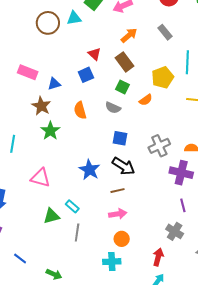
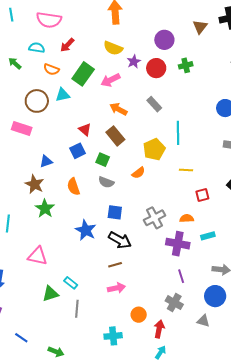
orange arrow: (129, 35) -> (118, 109), turned -108
pink rectangle: (28, 72) -> (22, 128), moved
green square: (122, 87) -> (103, 160), moved
blue star: (89, 170) -> (86, 230), moved
orange circle: (122, 239) -> (139, 315), moved

